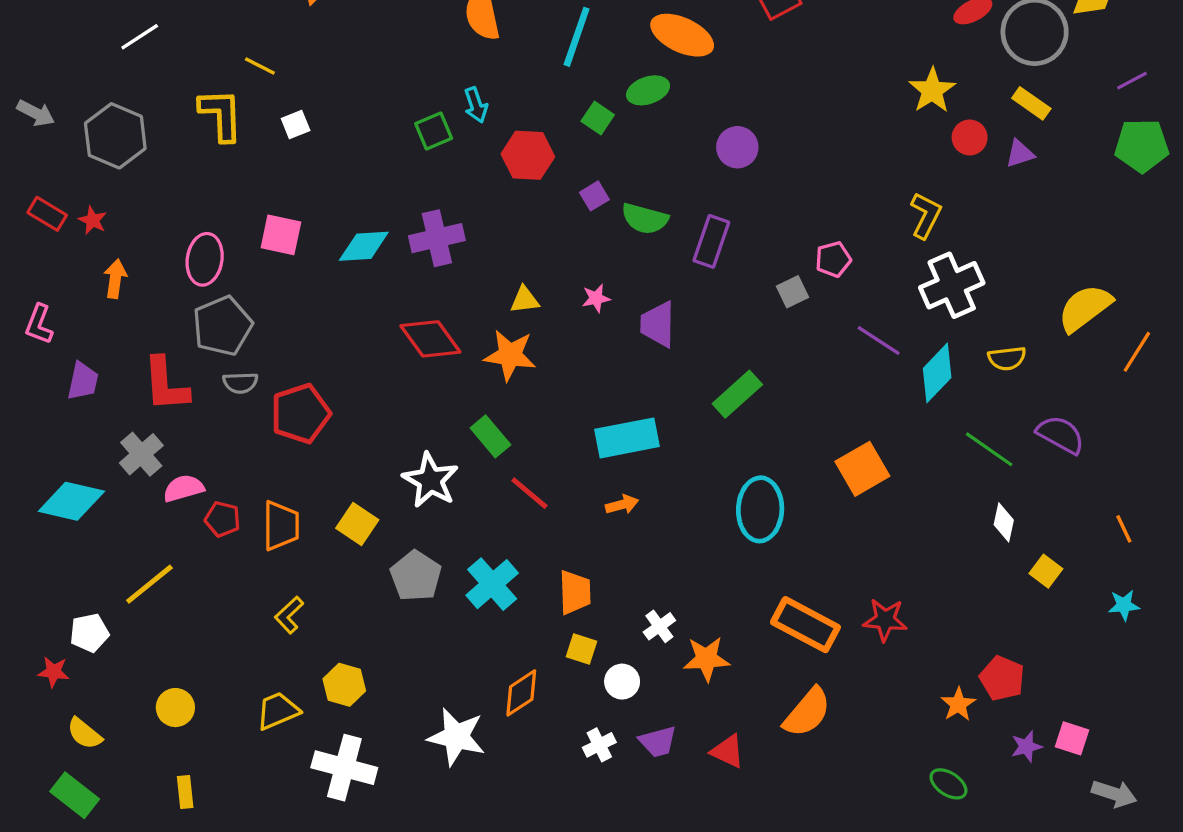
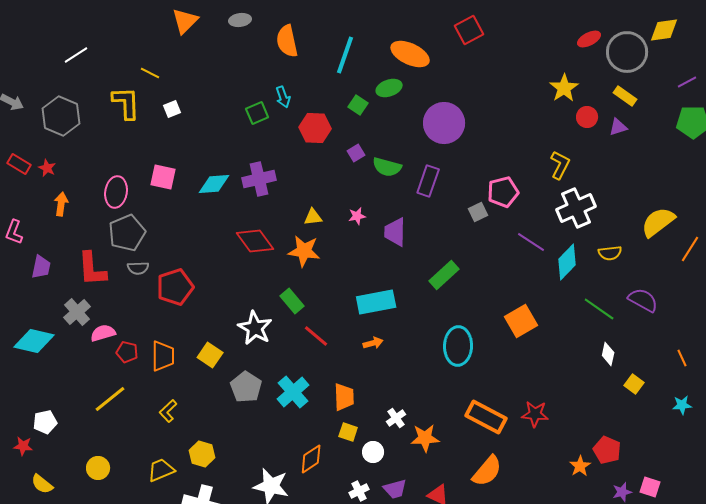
purple circle: (737, 147) -> (444, 123), size x1.6
pink pentagon: (833, 259) -> (503, 192), size x1.4
yellow line: (149, 584) -> (110, 399), moved

